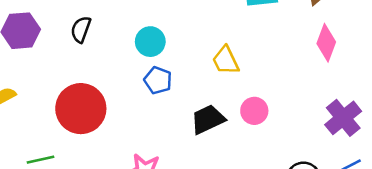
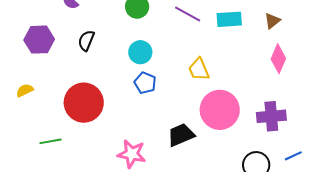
pink circle: (254, 111) -> (220, 110), size x1.8
purple cross: (343, 118) -> (271, 116), moved, turned 32
black trapezoid: (208, 119) -> (181, 135), moved

